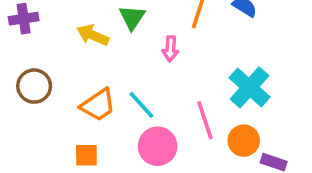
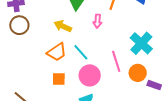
yellow arrow: (93, 35) -> (63, 26), moved
brown circle: (34, 86) -> (19, 25), moved
orange square: (86, 155) -> (59, 79), moved

